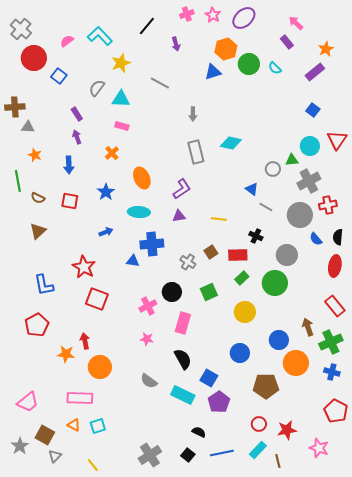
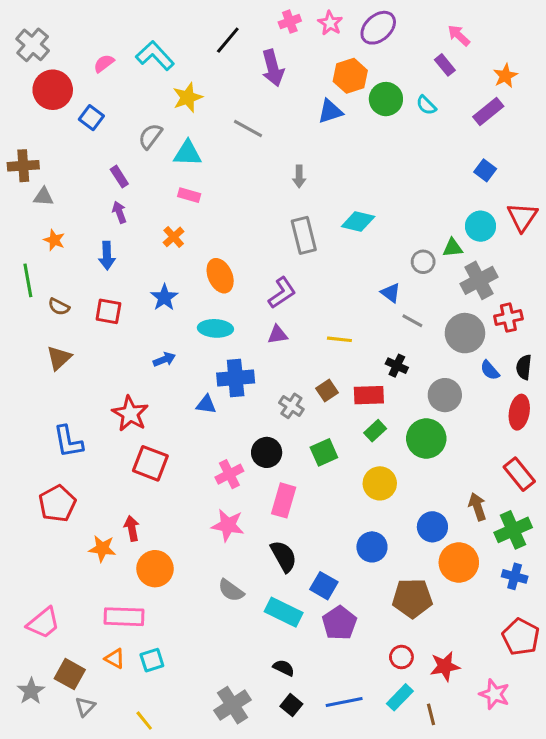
purple arrow: (176, 44) -> (273, 68), size x1.6
pink star: (147, 339) -> (228, 525), size x1.5
black semicircle: (199, 432) -> (284, 668), moved

